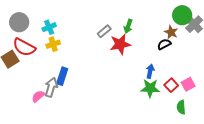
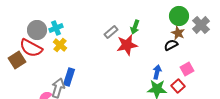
green circle: (182, 15) -> (179, 16), moved
gray circle: (19, 22) -> (37, 30), moved
yellow cross: (53, 44) -> (60, 45), turned -32
pink square: (188, 84) -> (187, 69), moved

